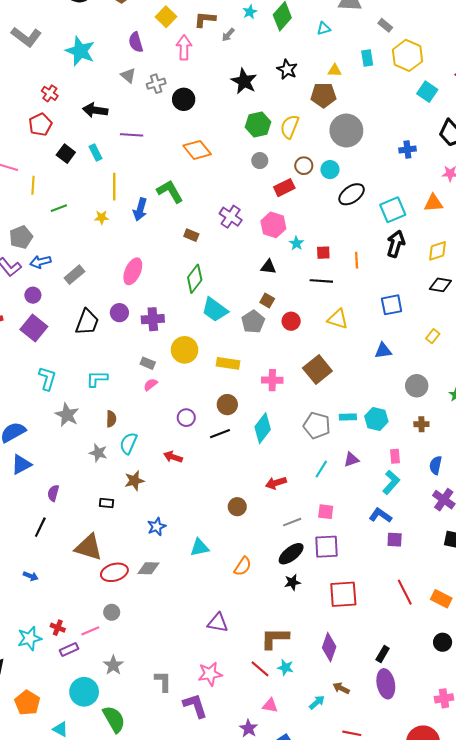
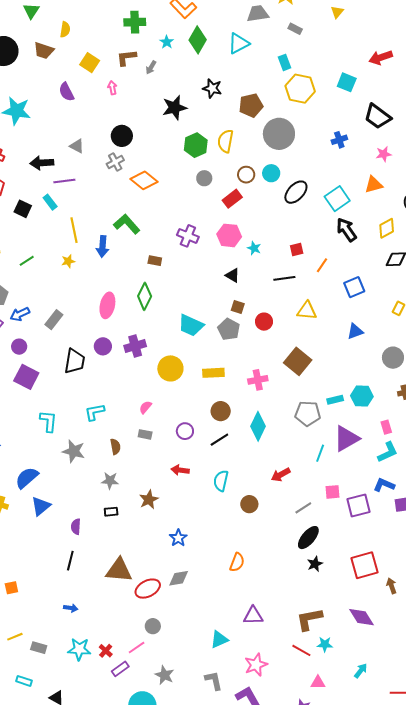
cyan triangle: (324, 29) -> (239, 43), size x1.6
pink arrow: (184, 48) -> (112, 88), size x0.6
yellow hexagon: (408, 55) -> (300, 89), moved
yellow triangle: (335, 71) -> (337, 12), moved, turned -40
gray triangle: (128, 75) -> (77, 146), moved
black star: (244, 81) -> (175, 108), turned -30
gray cross: (156, 84) -> (115, 162), moved
purple line: (132, 135) -> (64, 181), moved
black arrow: (396, 244) -> (346, 230), turned -40
red square: (323, 253) -> (297, 250), moved
orange line: (357, 260) -> (322, 265), moved, turned 49
black triangle: (268, 267) -> (233, 275), turned 35
green diamond: (195, 279) -> (145, 296), moved
gray rectangle: (148, 363) -> (145, 434), moved
cyan semicircle: (128, 443) -> (221, 481), moved
purple triangle: (351, 460) -> (346, 439), size x1.8
cyan L-shape: (391, 482) -> (388, 452), turned 35
black rectangle: (106, 503) -> (111, 512), moved
cyan triangle: (200, 547) -> (219, 639), moved
purple square: (326, 547) -> (359, 506), moved
orange semicircle: (243, 566) -> (237, 562), moved
red cross: (58, 628) -> (106, 651), turned 32
cyan star: (30, 638) -> (79, 649), moved, turned 30
purple diamond: (329, 647) -> (361, 617), turned -40
brown arrow: (341, 688) -> (392, 586), moved, turned 56

